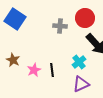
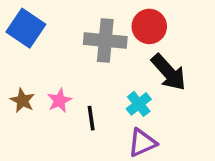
gray cross: (60, 26) -> (105, 41), size x1.6
pink star: (34, 70) -> (59, 100), moved

